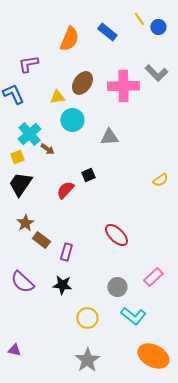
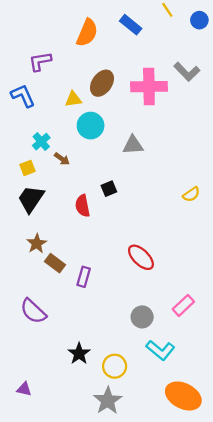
blue circle: (158, 27) -> (199, 20), moved
cyan cross: (29, 134) -> (41, 142), size x0.7
red semicircle: (65, 190) -> (83, 206), turned -54
black star: (62, 285) -> (79, 354), moved, turned 30
yellow circle: (87, 318) -> (115, 366), moved

